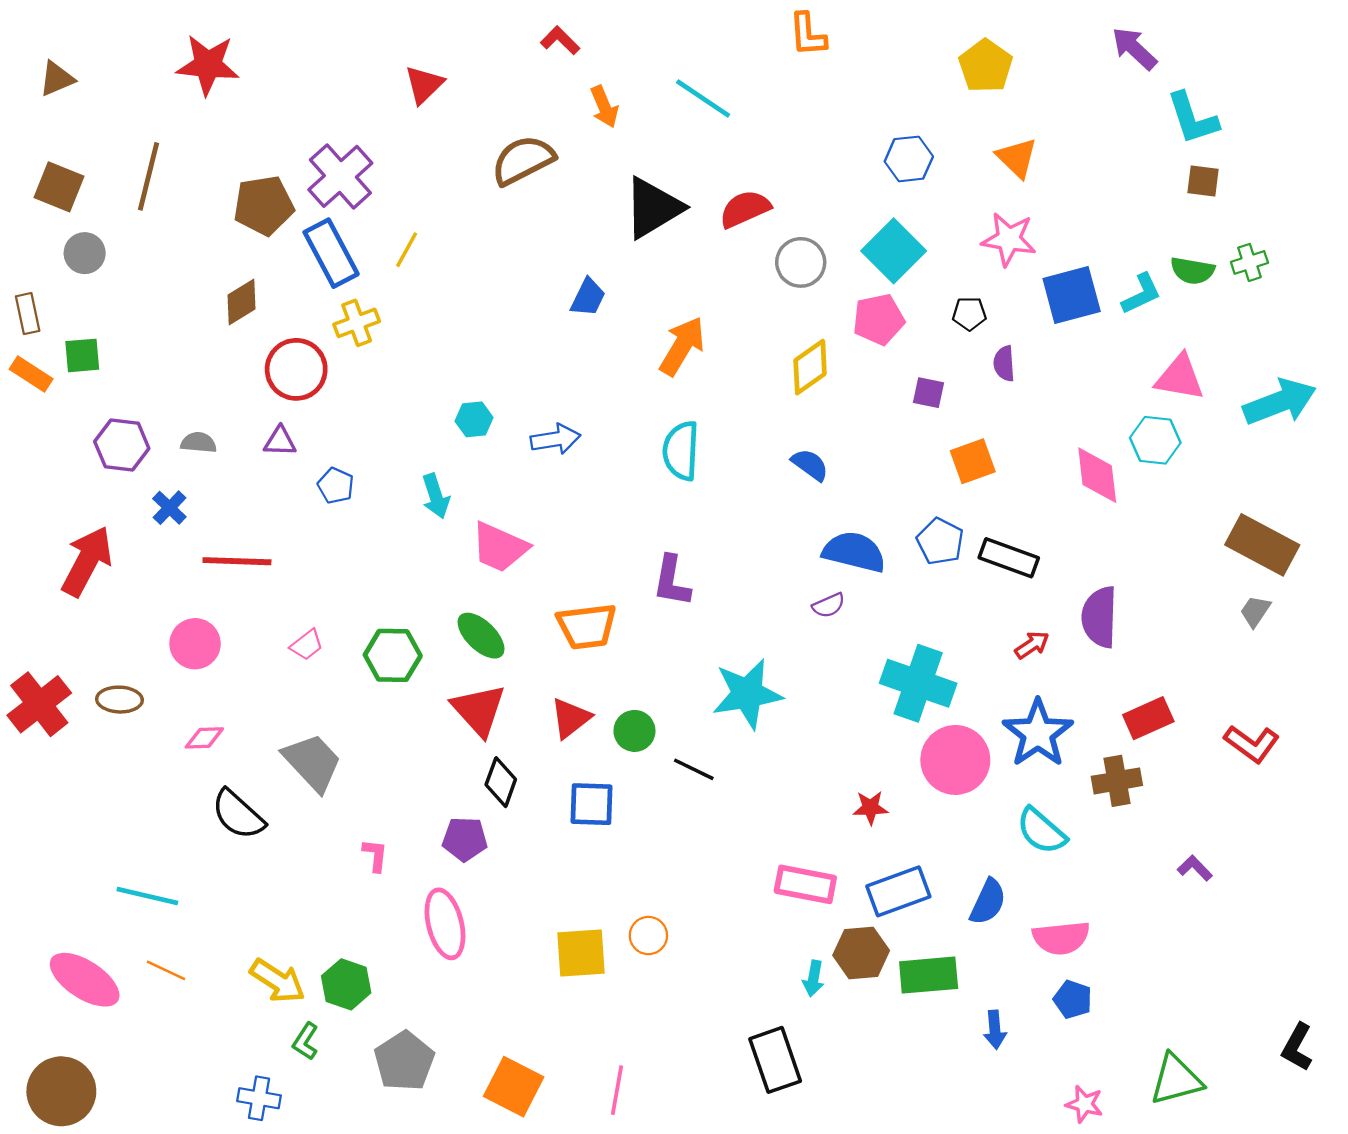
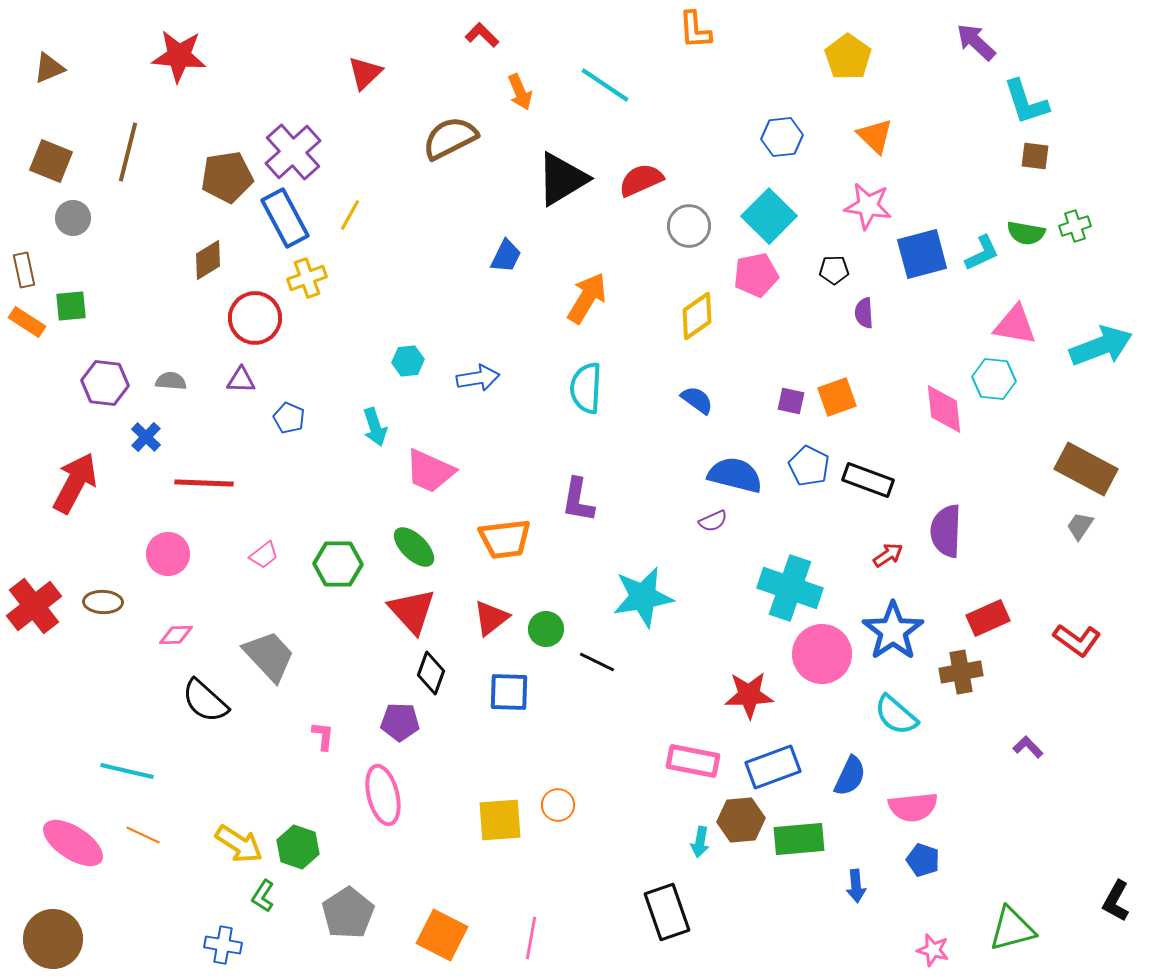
purple square: (929, 393) -> (791, 401), moved
red star: (870, 808) -> (749, 695), size x1.6

